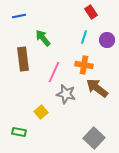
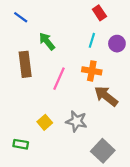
blue line: (19, 16) -> (21, 17), turned 48
gray star: (66, 94) -> (76, 121), moved

